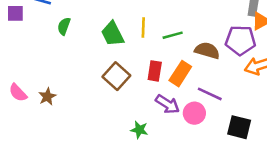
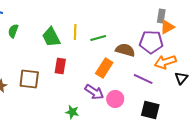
red rectangle: (155, 71) -> (60, 66), moved
brown square: (116, 76) -> (29, 79), moved, turned -35
purple line: (210, 94) -> (143, 79), moved

